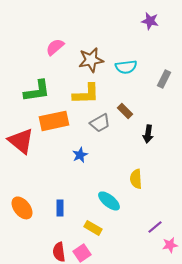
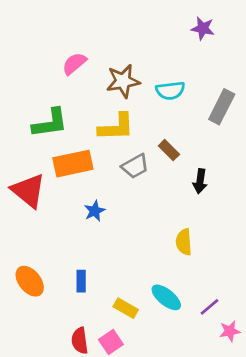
gray rectangle: (164, 79) -> (222, 107), size x1.4
blue star: (80, 155) -> (95, 211), moved
cyan ellipse: (109, 201) -> (166, 297), moved

